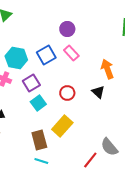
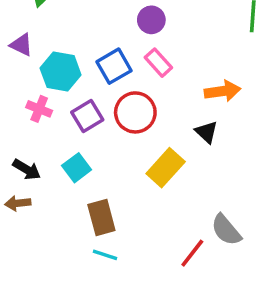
orange arrow: (107, 69) -> (223, 91), turned 102
red circle: (67, 93) -> (135, 112), moved, size x1.5
cyan square: (38, 103) -> (77, 168), moved
yellow rectangle: (62, 126) -> (166, 168), moved

